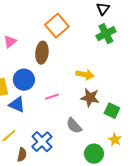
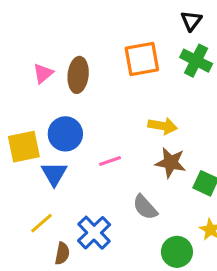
orange square: (57, 26) -> (142, 59), moved, turned 30
green cross: (106, 34) -> (196, 61), turned -36
brown ellipse: (42, 53) -> (78, 75), moved
blue triangle: (17, 105) -> (54, 174), turned 36

